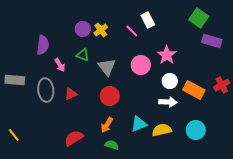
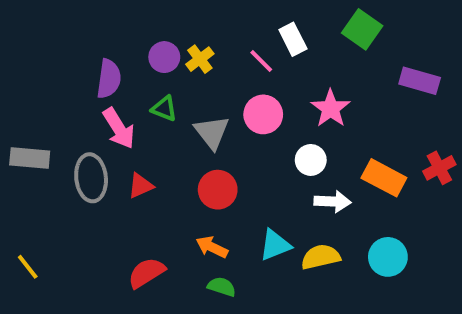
green square: (199, 18) -> (362, 29), moved
purple semicircle: (43, 45) -> (109, 79), moved
pink arrow: (60, 65) -> (119, 128), size x1.5
pink circle: (141, 65) -> (263, 114), moved
white circle: (170, 81) -> (311, 160), moved
orange arrow: (107, 125) -> (212, 247), turned 84

